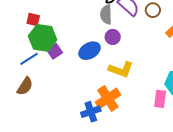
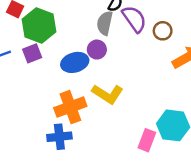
purple circle: (113, 37) -> (97, 50), moved
green hexagon: (43, 38) -> (39, 25), moved
orange cross: (108, 98) -> (70, 107), moved

